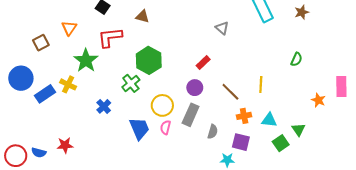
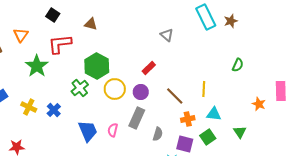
brown star: (302, 12) -> (231, 21), moved
yellow cross: (68, 84) -> (29, 107), moved
yellow circle: (162, 105) -> (115, 89), moved
cyan triangle: (269, 120) -> (214, 114), moved
green square: (281, 143) -> (208, 137), moved

